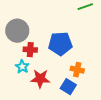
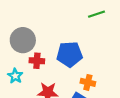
cyan star: (22, 67) -> (15, 76), moved

